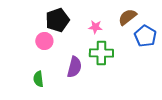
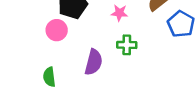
green cross: (101, 53) -> (127, 45), size x0.7

